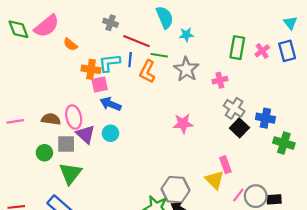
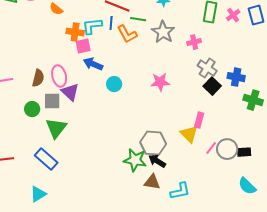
orange L-shape: (147, 72) -> (127, 34), turned -55
brown semicircle: (51, 119) -> (38, 78), turned 96
cyan circle: (111, 133) -> (114, 84), moved
pink rectangle: (225, 165) -> (199, 120), turned 35

